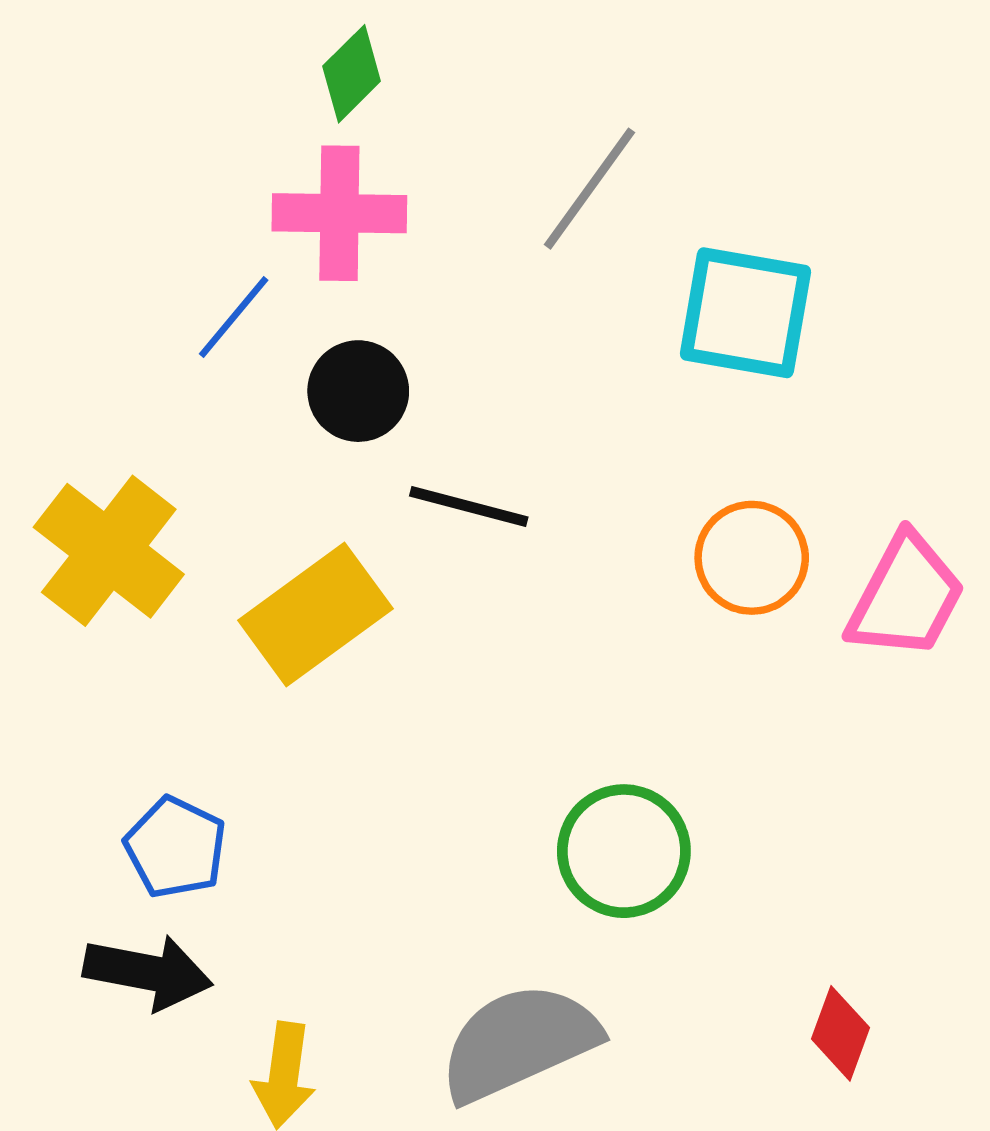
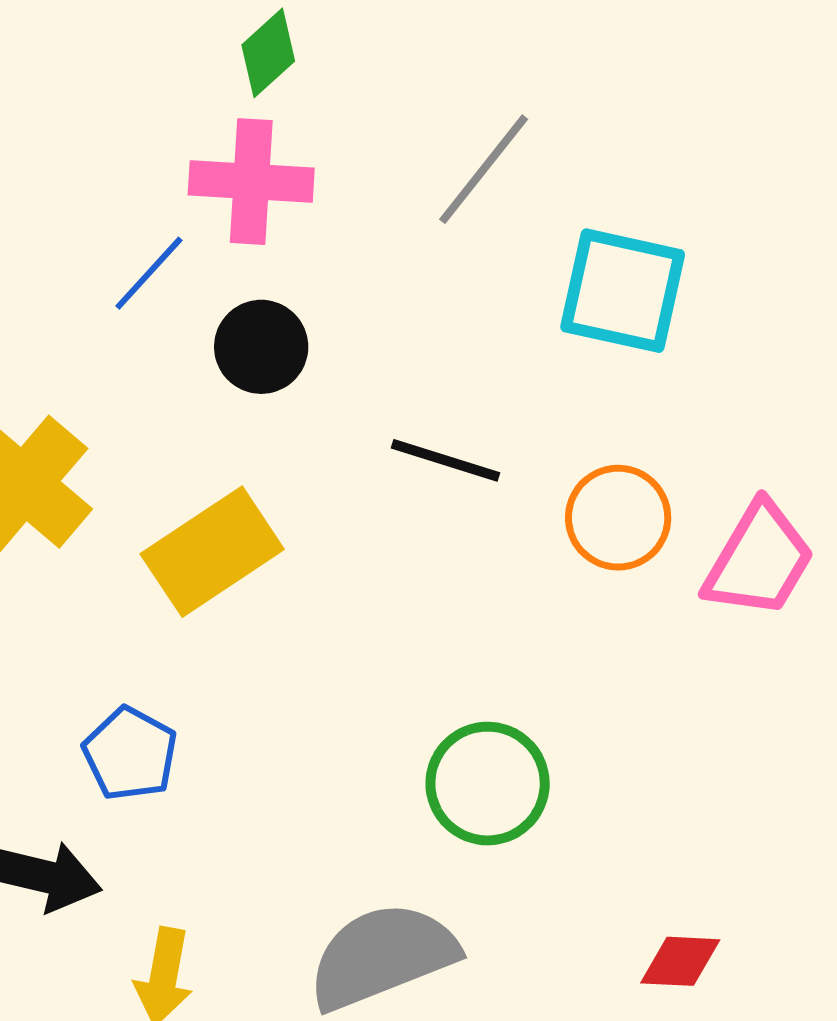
black line: (469, 506) -> (445, 460), moved
blue pentagon: (176, 847) -> (130, 754), moved
red diamond: (840, 1033) -> (680, 961), turned 70

